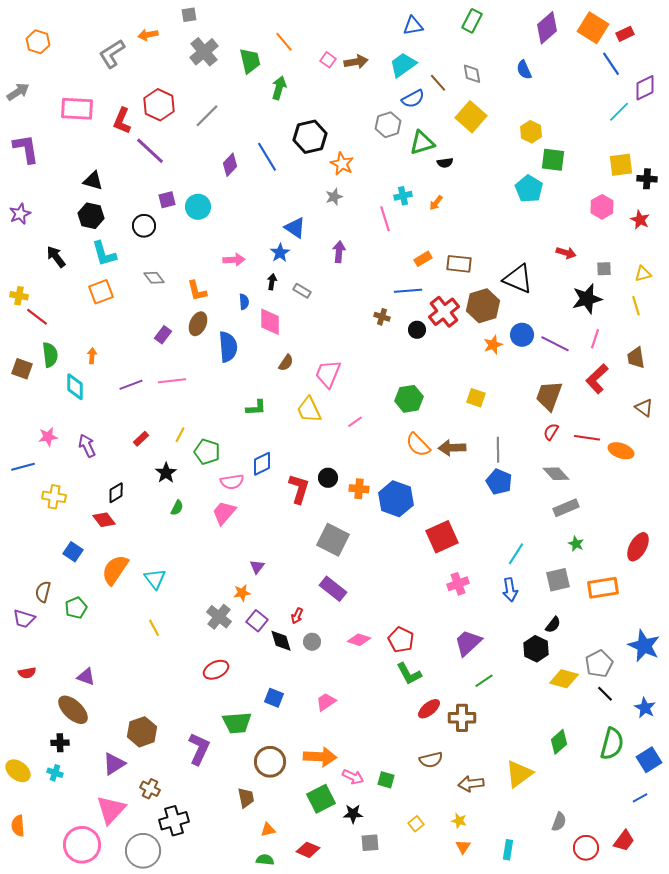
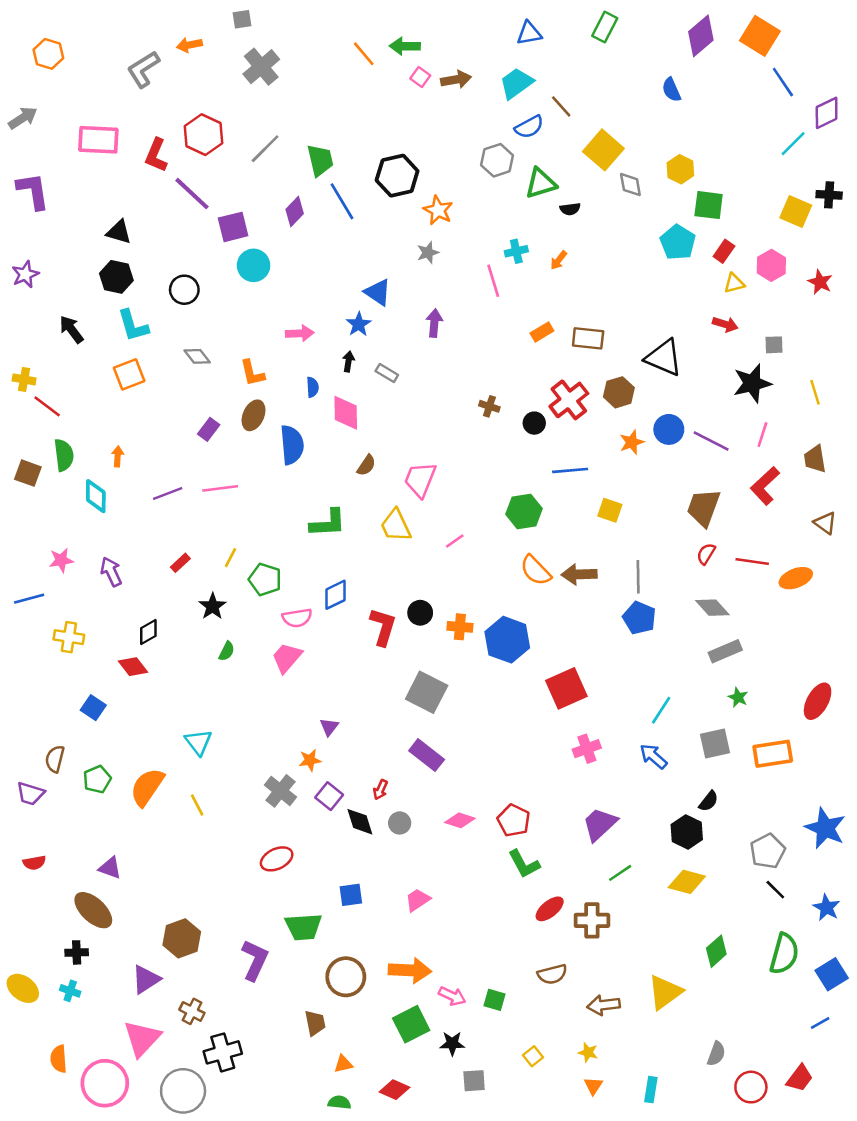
red rectangle: (625, 34) -> (724, 251), moved, turned -30
green trapezoid: (250, 61) -> (320, 160), moved
gray diamond: (472, 74) -> (630, 185), moved
green arrow: (279, 88) -> (405, 46), moved, turned -105
yellow square: (621, 165) -> (796, 212), turned 30
black cross: (647, 179) -> (829, 195), moved
purple square: (167, 200) -> (233, 227), moved, size x1.4
yellow triangle: (643, 274) -> (734, 283), moved
blue line: (408, 291) -> (570, 470), moved
brown hexagon: (483, 306) -> (619, 392), size x0.7
green L-shape: (256, 408) -> (328, 523), size x1.4
orange ellipse: (621, 451) -> (796, 578), turned -40
orange semicircle: (115, 570) -> (147, 787), moved
blue arrow: (510, 590) -> (653, 756), turned 140
yellow diamond: (564, 679) -> (687, 882), moved
blue square: (274, 698) -> (351, 895), turned -30
orange semicircle: (18, 826) -> (59, 1059), moved

